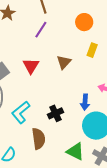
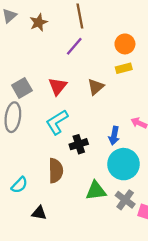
yellow rectangle: (92, 50) -> (124, 68), moved, turned 48
cyan L-shape: (21, 112) -> (57, 122), moved
green triangle: (75, 152) -> (96, 191), turned -42

